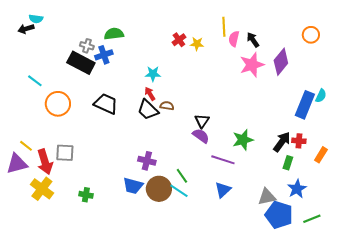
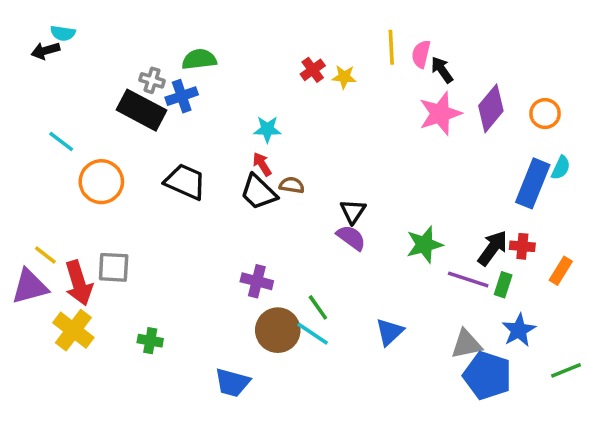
orange circle: (311, 35) -> (545, 114), moved
pink semicircle: (234, 39) -> (421, 54), moved
purple line: (223, 160) -> (468, 279), moved
blue trapezoid: (133, 186) -> (232, 383), moved
green line: (312, 219) -> (566, 370), moved

